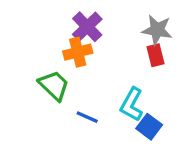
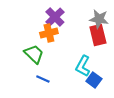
red rectangle: (155, 55) -> (98, 35), size x1.5
blue line: (87, 117) -> (43, 79), moved

